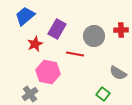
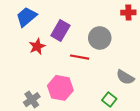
red cross: (121, 30) -> (128, 12), moved
pink hexagon: (48, 72) -> (60, 88), moved

